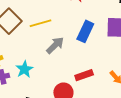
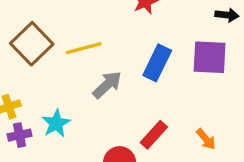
red rectangle: (84, 75) -> (154, 135), turned -30

